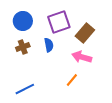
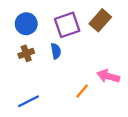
brown rectangle: (85, 33) -> (100, 20), moved
pink arrow: (82, 57) -> (108, 76), moved

